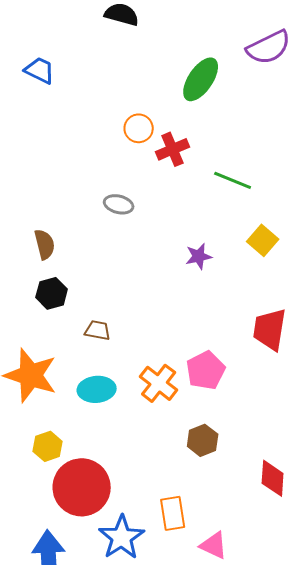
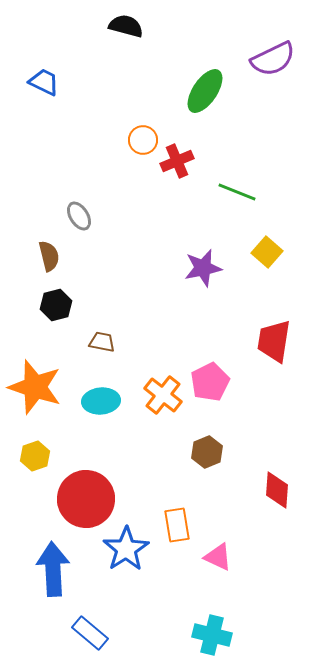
gray ellipse: (119, 204) -> (79, 216), moved, turned 44
purple star: (199, 256) -> (203, 268), size x1.4
yellow hexagon: (48, 446) -> (35, 456), moved

